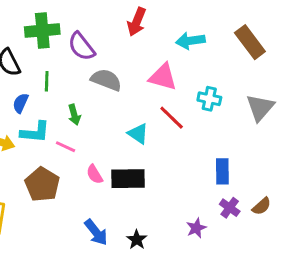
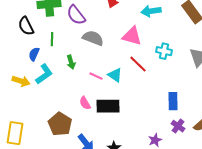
cyan L-shape: (35, 132) -> (44, 74), turned -40
pink line: (66, 147) -> (96, 76), moved
brown pentagon: (42, 184) -> (60, 124), moved

